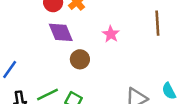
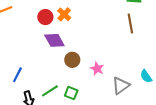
pink star: (111, 34) -> (97, 69), moved

